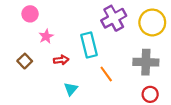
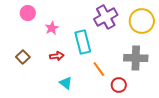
pink star: (46, 36) -> (52, 28), moved
cyan triangle: (71, 89) -> (66, 83), turned -32
red circle: (150, 94) -> (119, 85), moved

